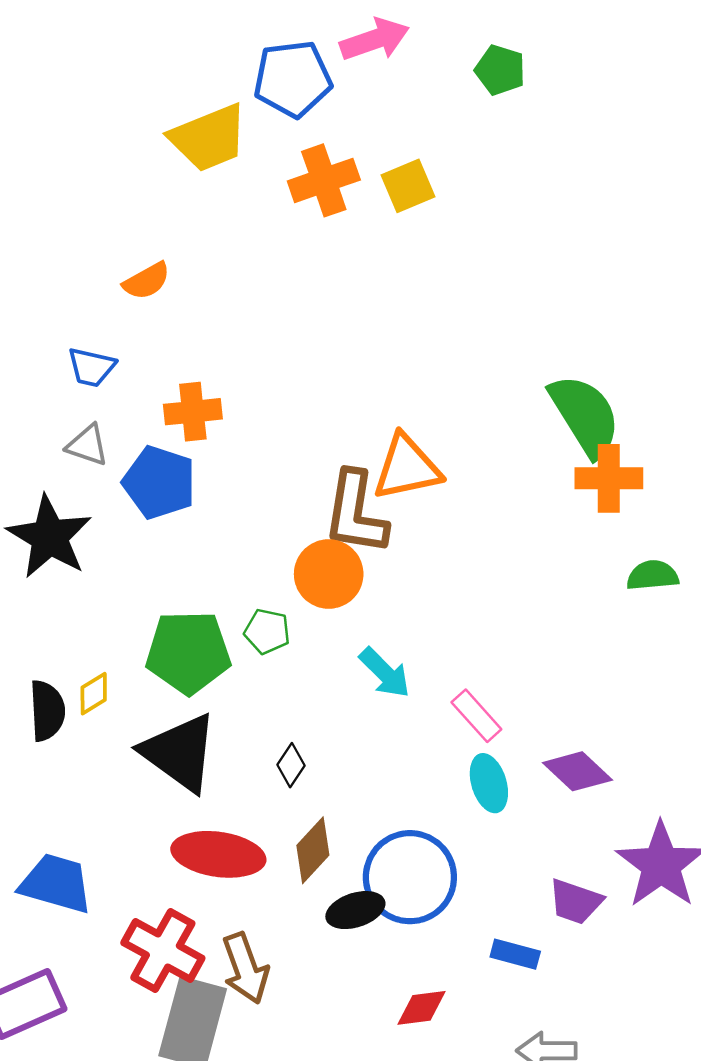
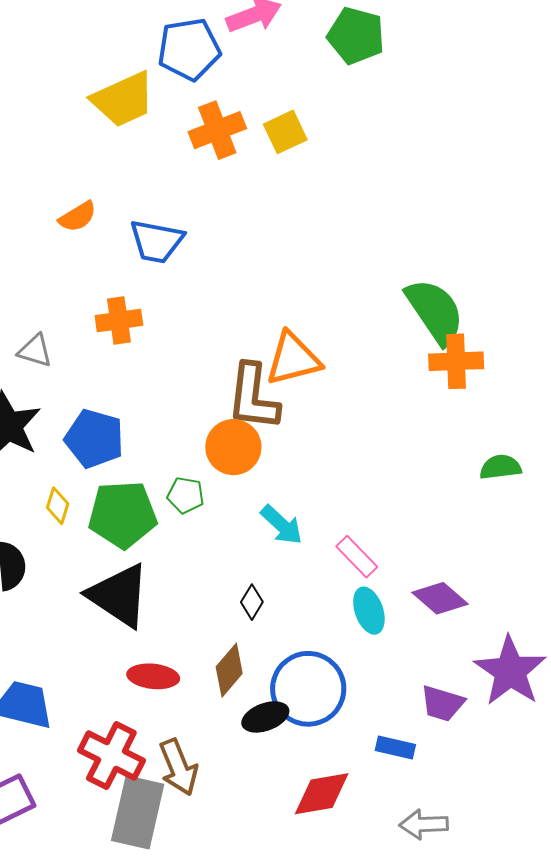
green pentagon: (500, 70) -> (356, 36), size x1.4
blue trapezoid: (91, 367) -> (157, 241), moved, size x1.4
blue pentagon: (159, 482) -> (94, 439), moved
green semicircle: (653, 575) -> (500, 467), moved
yellow diamond: (94, 694) -> (58, 506), moved, turned -39
black diamond: (291, 765) -> (252, 602), moved
red ellipse: (218, 854) -> (153, 676), size x0.7
red diamond: (422, 1008) -> (322, 794), size x1.4

